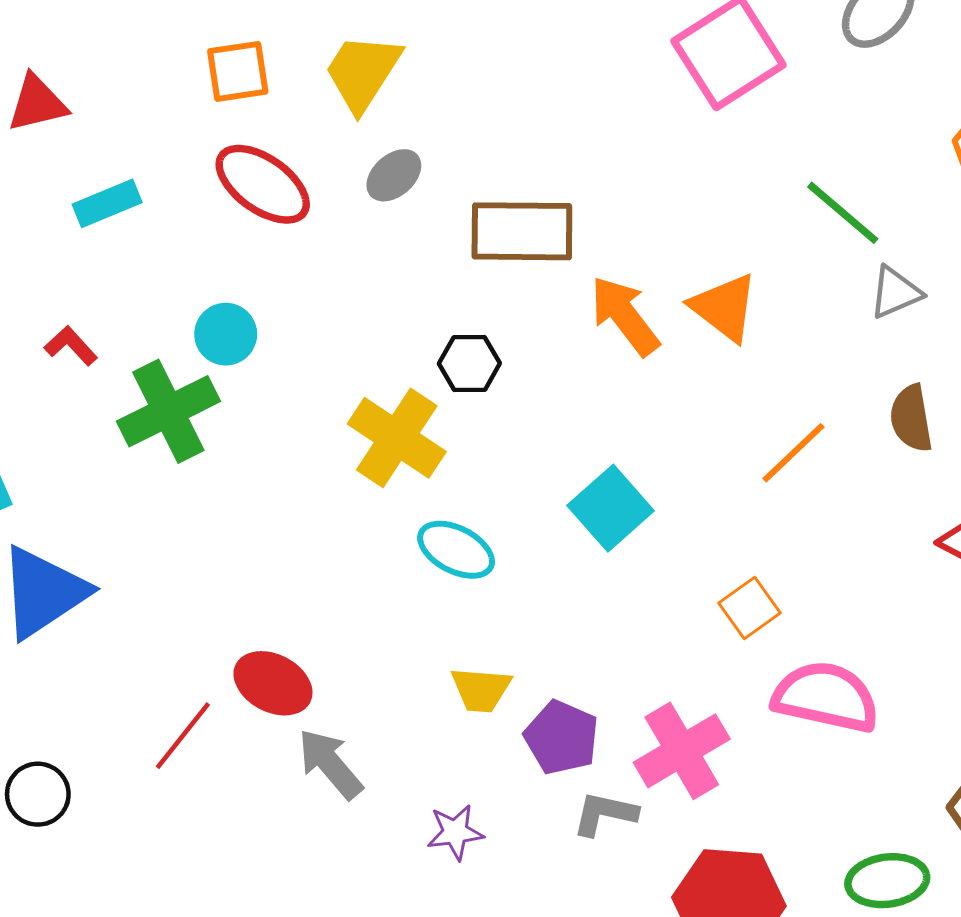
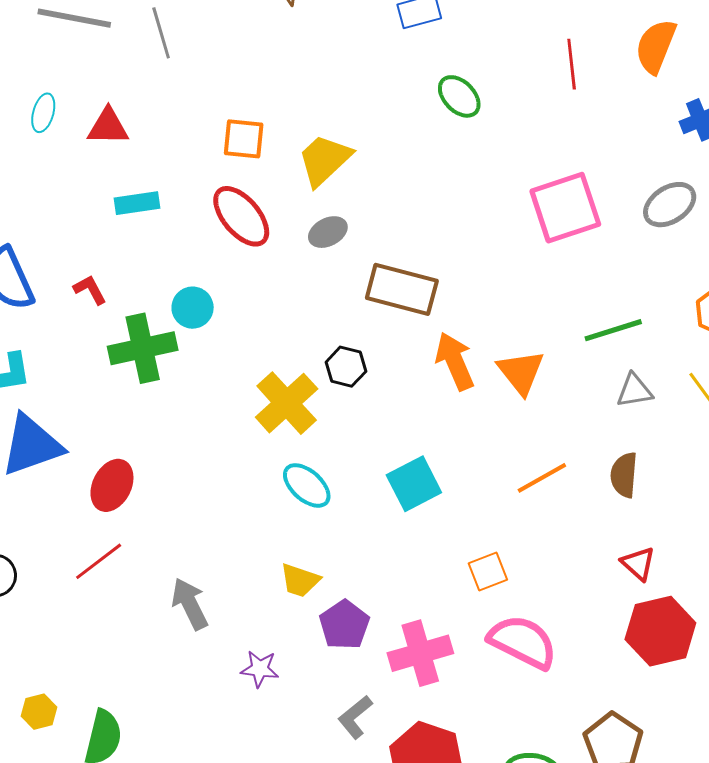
green line: (843, 213) -> (613, 330), turned -72
red ellipse: (273, 683) -> (112, 485), moved, turned 75
gray L-shape: (605, 814) -> (355, 717), moved, turned -66

